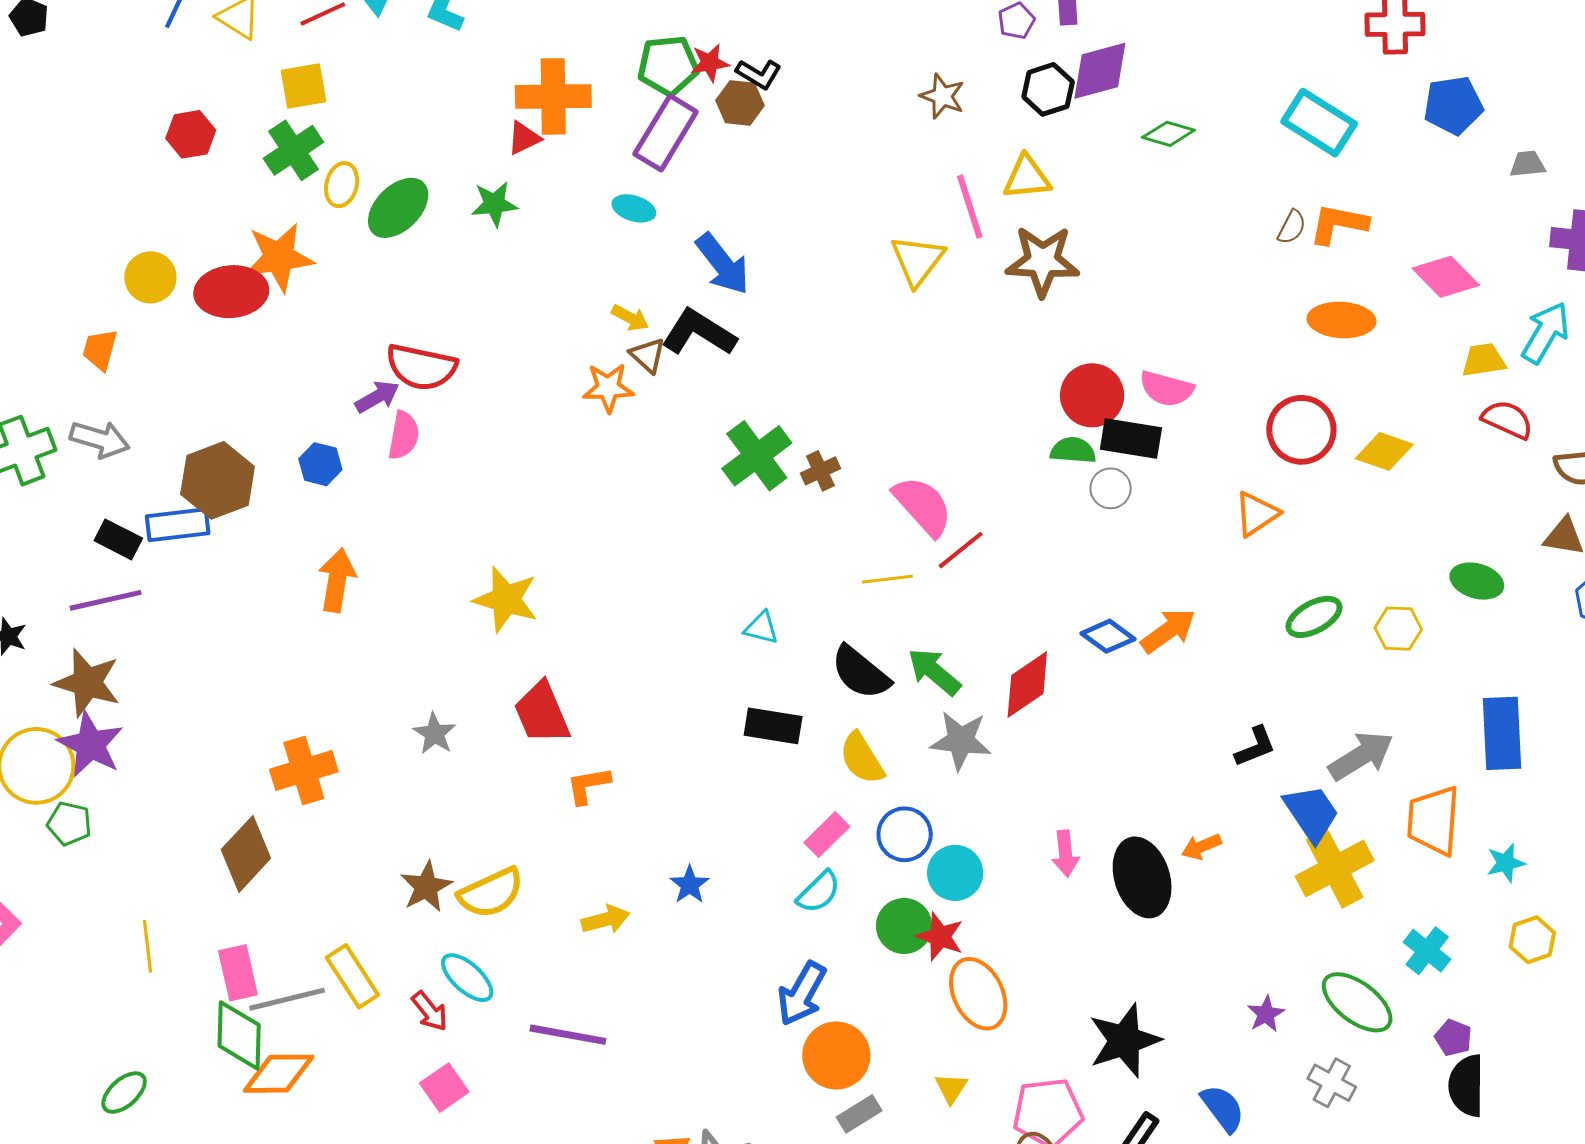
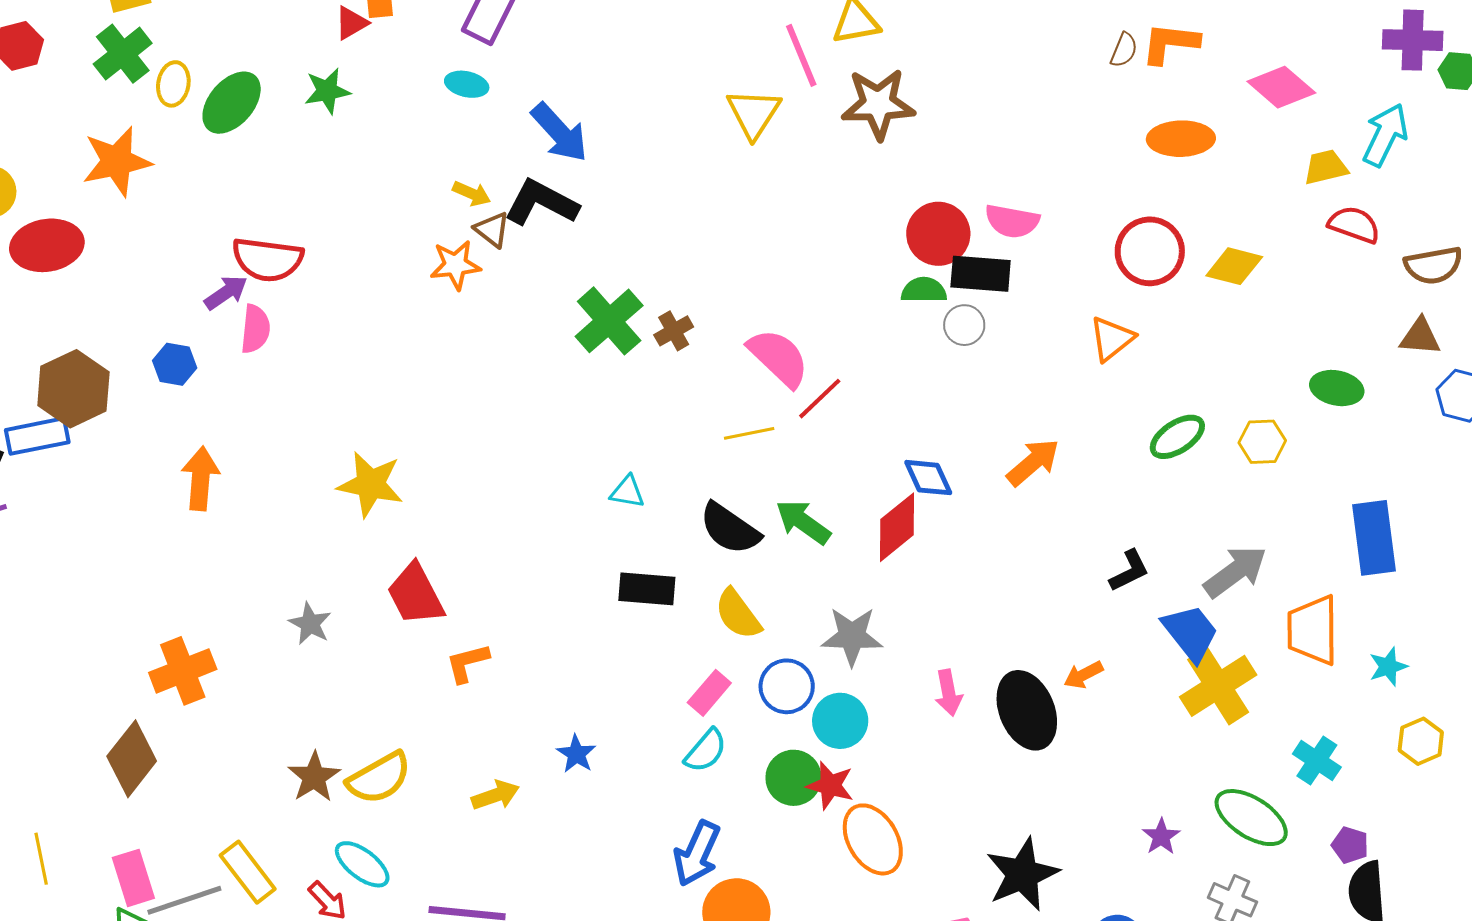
red ellipse: (231, 292) -> (47, 245), moved
blue diamond: (1108, 636) -> (928, 478), moved, turned 34
gray star: (961, 741) -> (852, 636), moved

